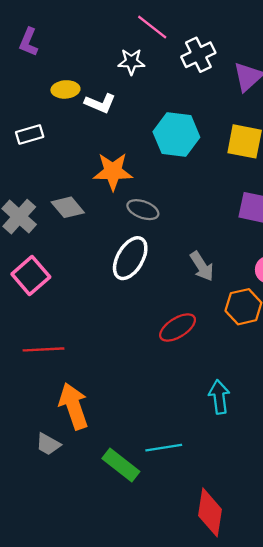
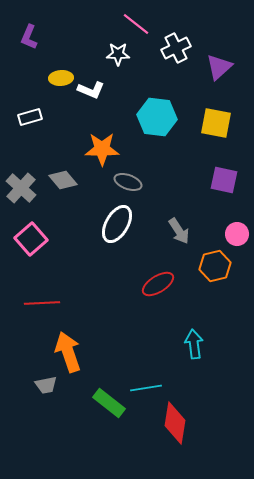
gray trapezoid: (48, 444) -> (46, 385), turned -40
red diamond: (210, 512) -> (175, 423), moved

